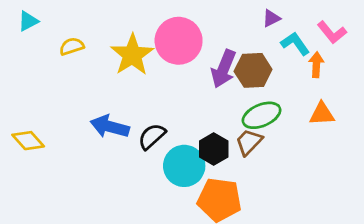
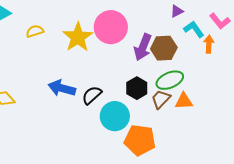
orange triangle: (322, 114) -> (184, 101), moved
black hexagon: (214, 149) -> (137, 88), moved

